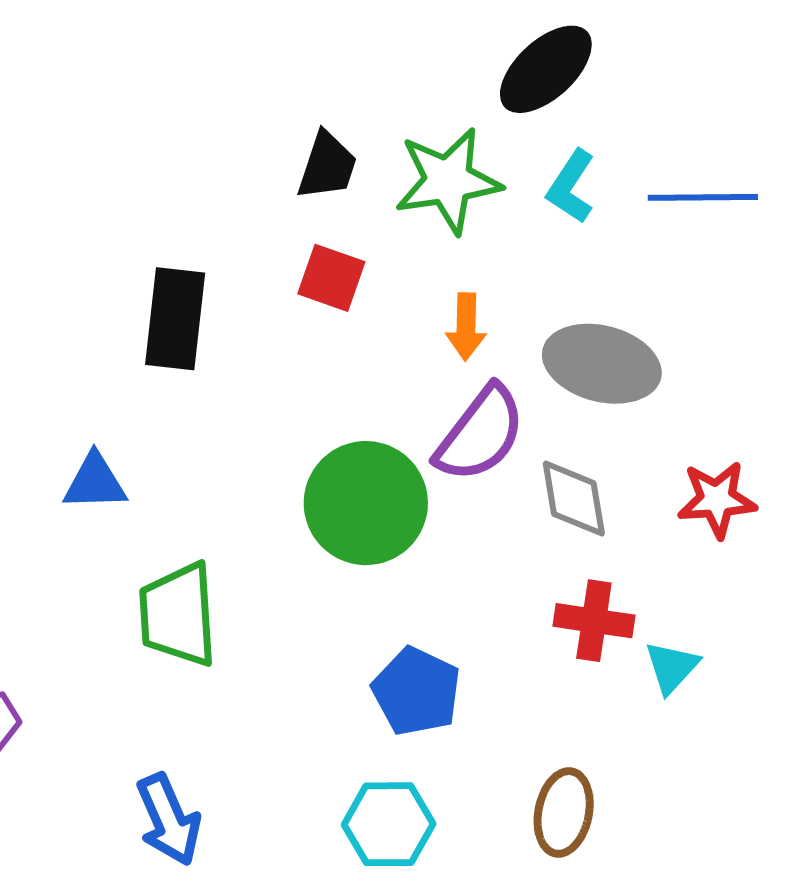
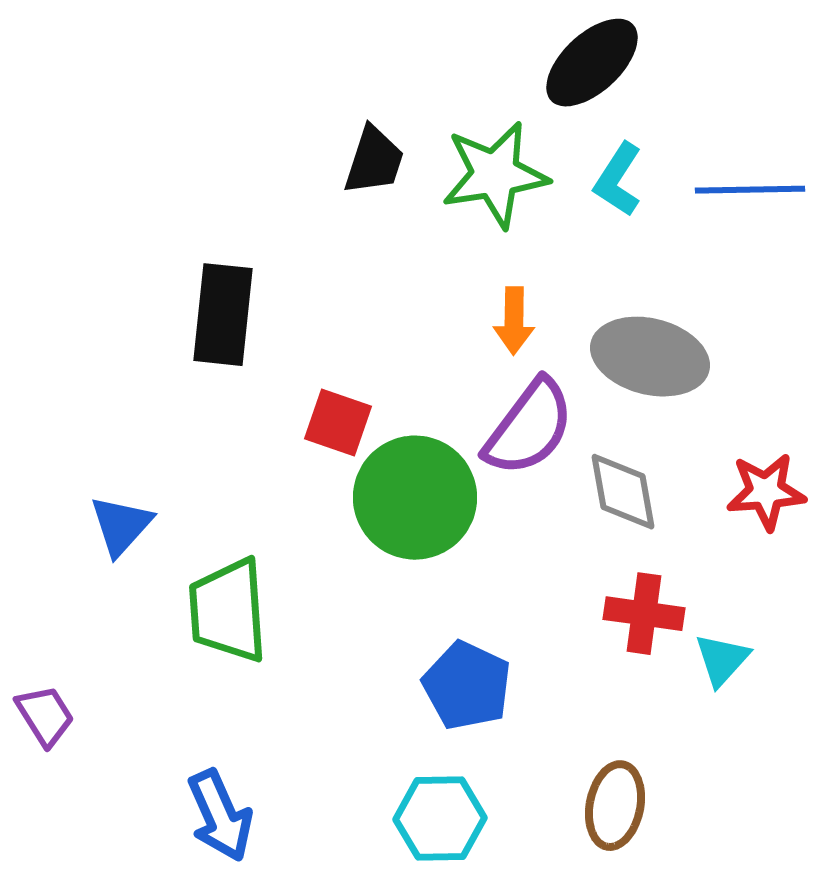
red square: (331, 278) -> (338, 423), moved
blue triangle: (95, 482) -> (121, 526), moved, turned -46

